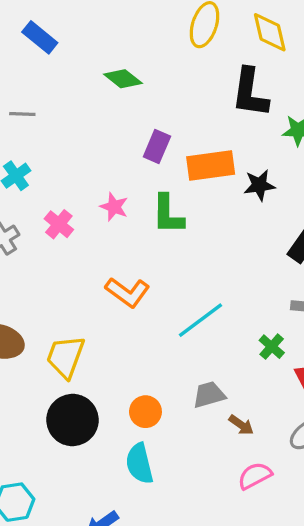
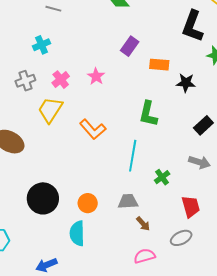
orange rectangle: (211, 166) -> (159, 65), size x0.7
green L-shape: (168, 214) -> (148, 114), moved
cyan line: (200, 320) -> (133, 156), turned -56
green cross: (272, 347) -> (162, 177), moved
yellow trapezoid: (65, 357) -> (50, 110), moved

